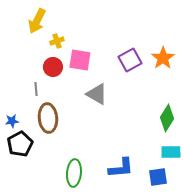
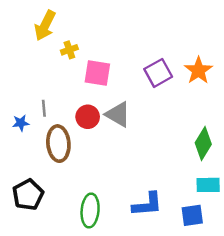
red circle: (53, 67) -> (88, 117), moved
blue star: (12, 121) -> (21, 123), moved
black pentagon: (20, 144) -> (28, 195), moved

